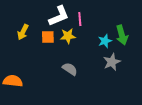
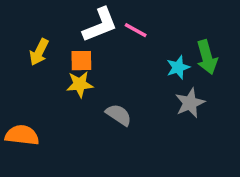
pink line: (80, 19) -> (136, 30), turned -56
yellow star: (68, 36) -> (80, 84), moved

